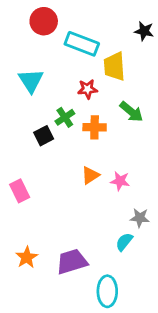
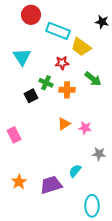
yellow trapezoid: (114, 66) -> (81, 47), turned -50
green cross: (65, 117) -> (46, 83), turned -32
cyan semicircle: (124, 242) -> (75, 171), moved
cyan ellipse: (107, 291) -> (92, 206), moved

